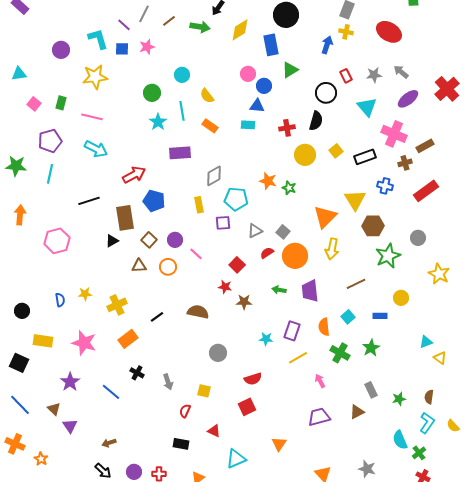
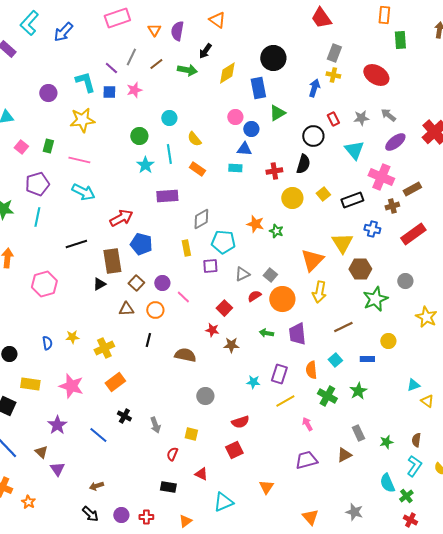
black line: (157, 317) -> (148, 340), moved, turned -40

